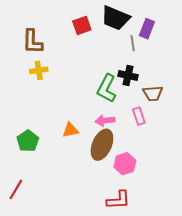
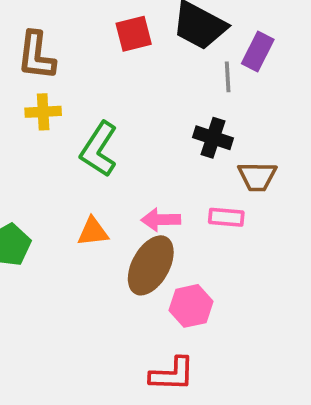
green L-shape: (107, 88) -> (99, 149), moved
pink rectangle: (139, 116) -> (226, 217), turned -72

